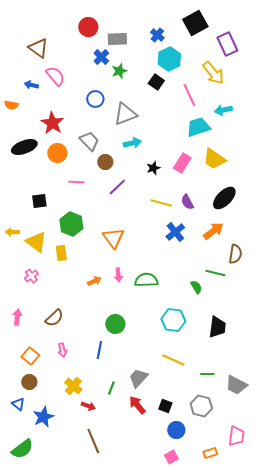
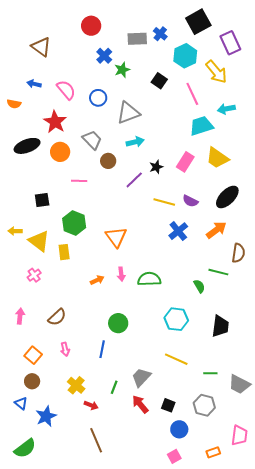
gray rectangle: (117, 39) -> (137, 39), moved
cyan hexagon: (169, 59) -> (185, 56), moved
pink semicircle: (55, 76) -> (66, 90), moved
purple line: (117, 187) -> (134, 180), moved
purple semicircle: (187, 202) -> (190, 201), turned -35

